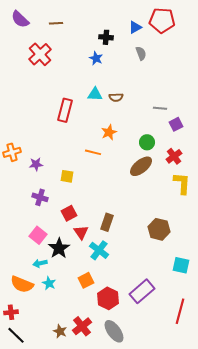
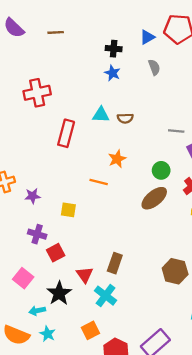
red cross: (40, 54) -> (37, 93), moved, turned 30
blue star: (96, 58) -> (112, 73), moved
red square: (69, 213) -> (56, 253), moved
pink square: (38, 235) -> (23, 278), moved

